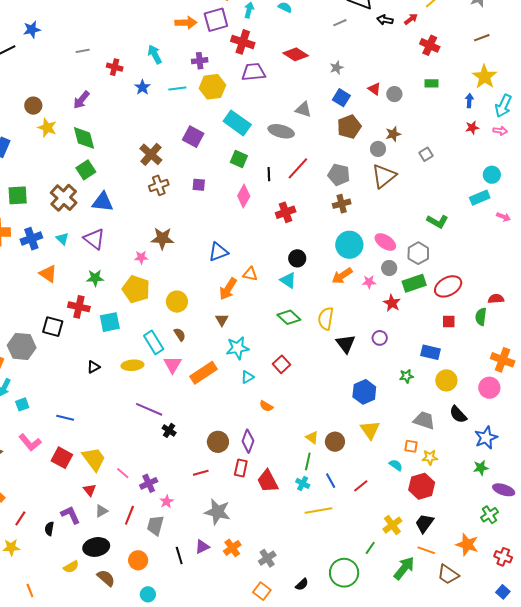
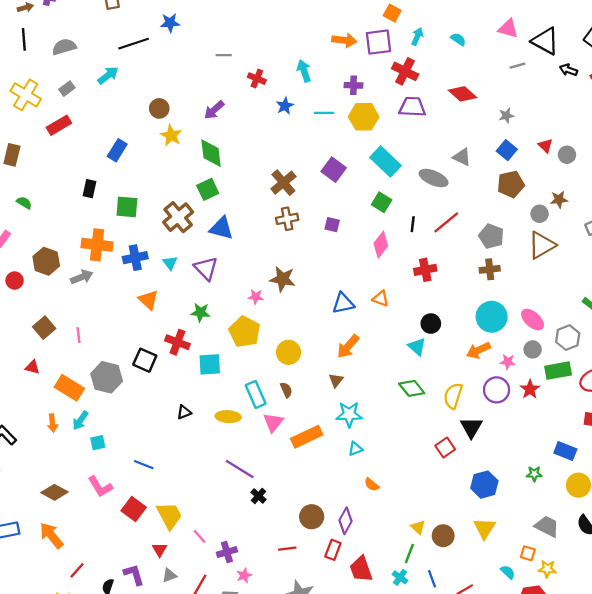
orange triangle: (250, 274) -> (381, 299), moved
purple circle: (380, 338) -> (497, 390), moved, size x1.5
red square: (281, 364) -> (445, 448), moved

